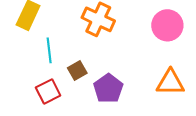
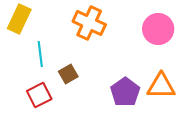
purple pentagon: (108, 89) -> (125, 92), moved

